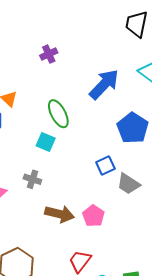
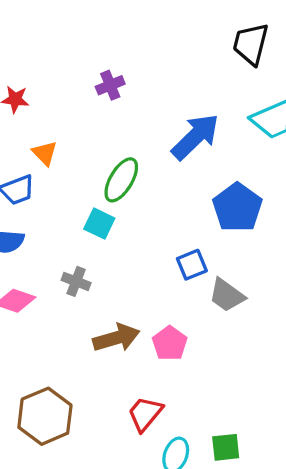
green ellipse: (58, 114) -> (121, 180), turned 56
brown arrow: (60, 214) -> (116, 338), turned -32

